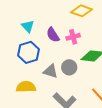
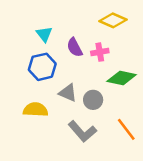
gray circle: (69, 67) -> (93, 100), moved

